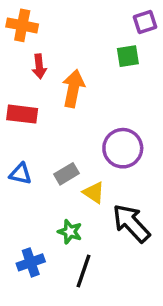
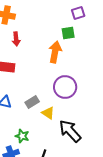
orange arrow: (73, 89) -> (55, 52), moved
green star: (70, 232) -> (22, 136), moved

